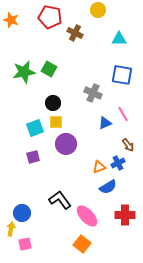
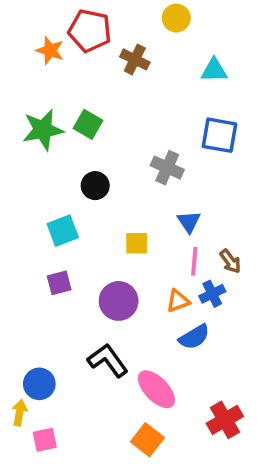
orange star: (11, 20) -> (50, 50), moved
pink line: (123, 114) -> (194, 261), moved, turned 35
yellow square: (56, 122) -> (137, 243), moved
blue triangle: (105, 123) -> (189, 222), turned -40
purple circle: (66, 144) -> (119, 301), moved
red cross: (125, 215) -> (225, 420), moved, turned -30

